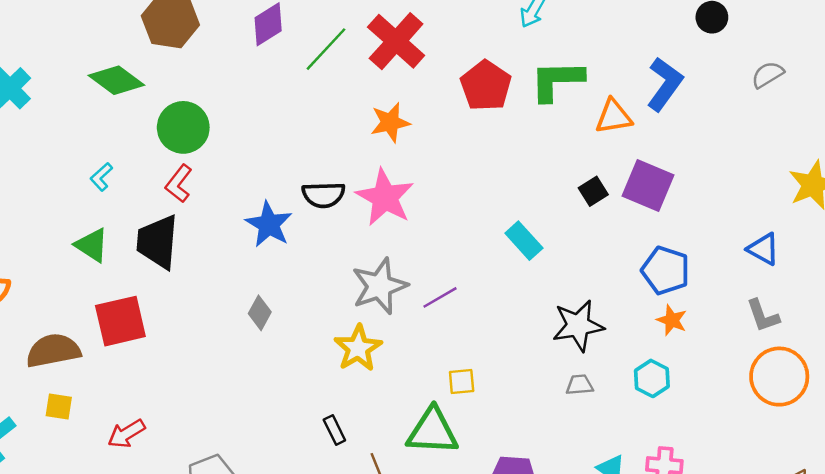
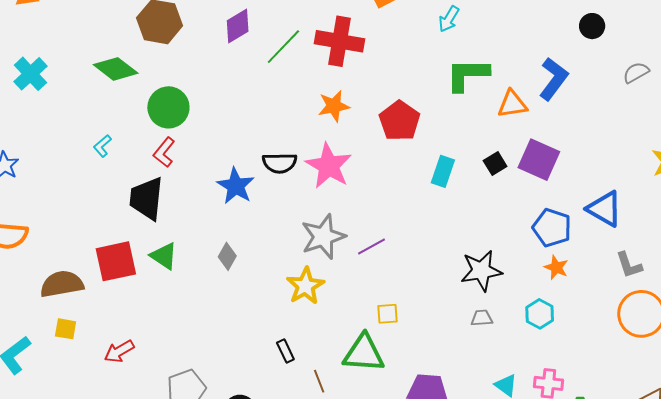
red cross: (396, 41) -> (340, 41), turned -33
red pentagon: (486, 86) -> (399, 121), moved
cyan rectangle: (524, 241) -> (443, 171), moved, turned 60
green triangle: (92, 245) -> (164, 256), moved
blue triangle: (763, 249) -> (605, 209), moved, size x1.4

